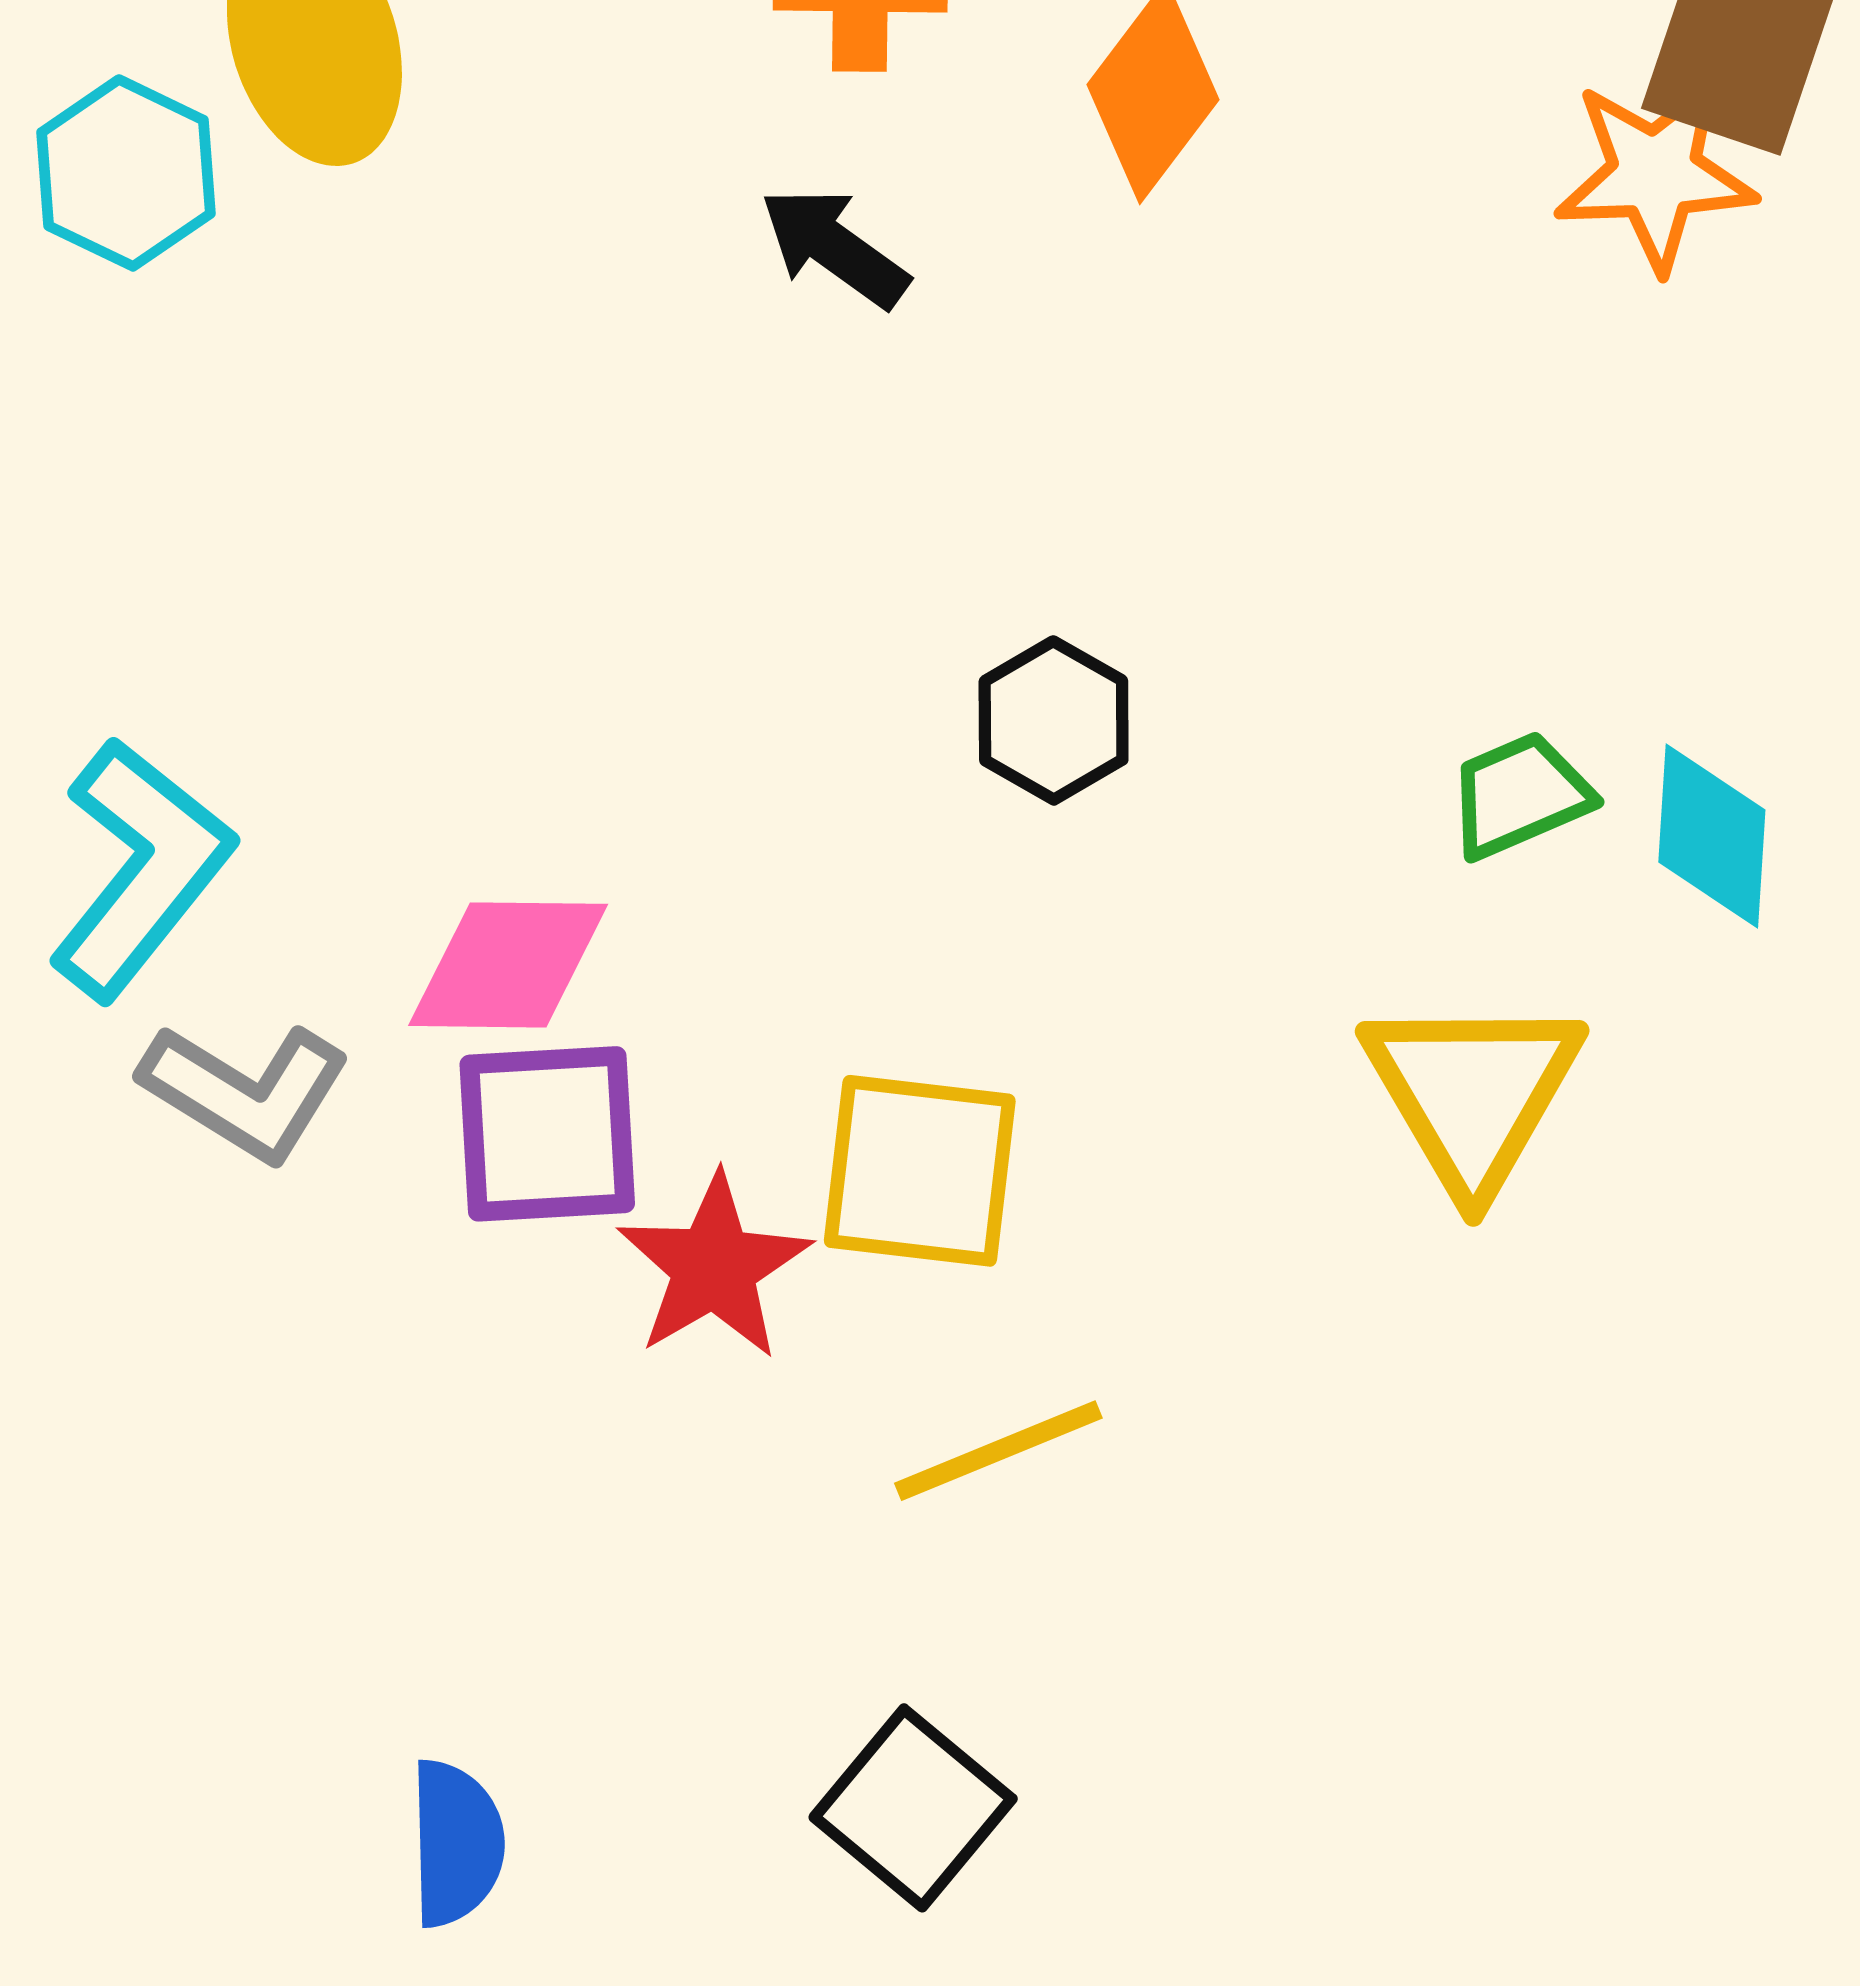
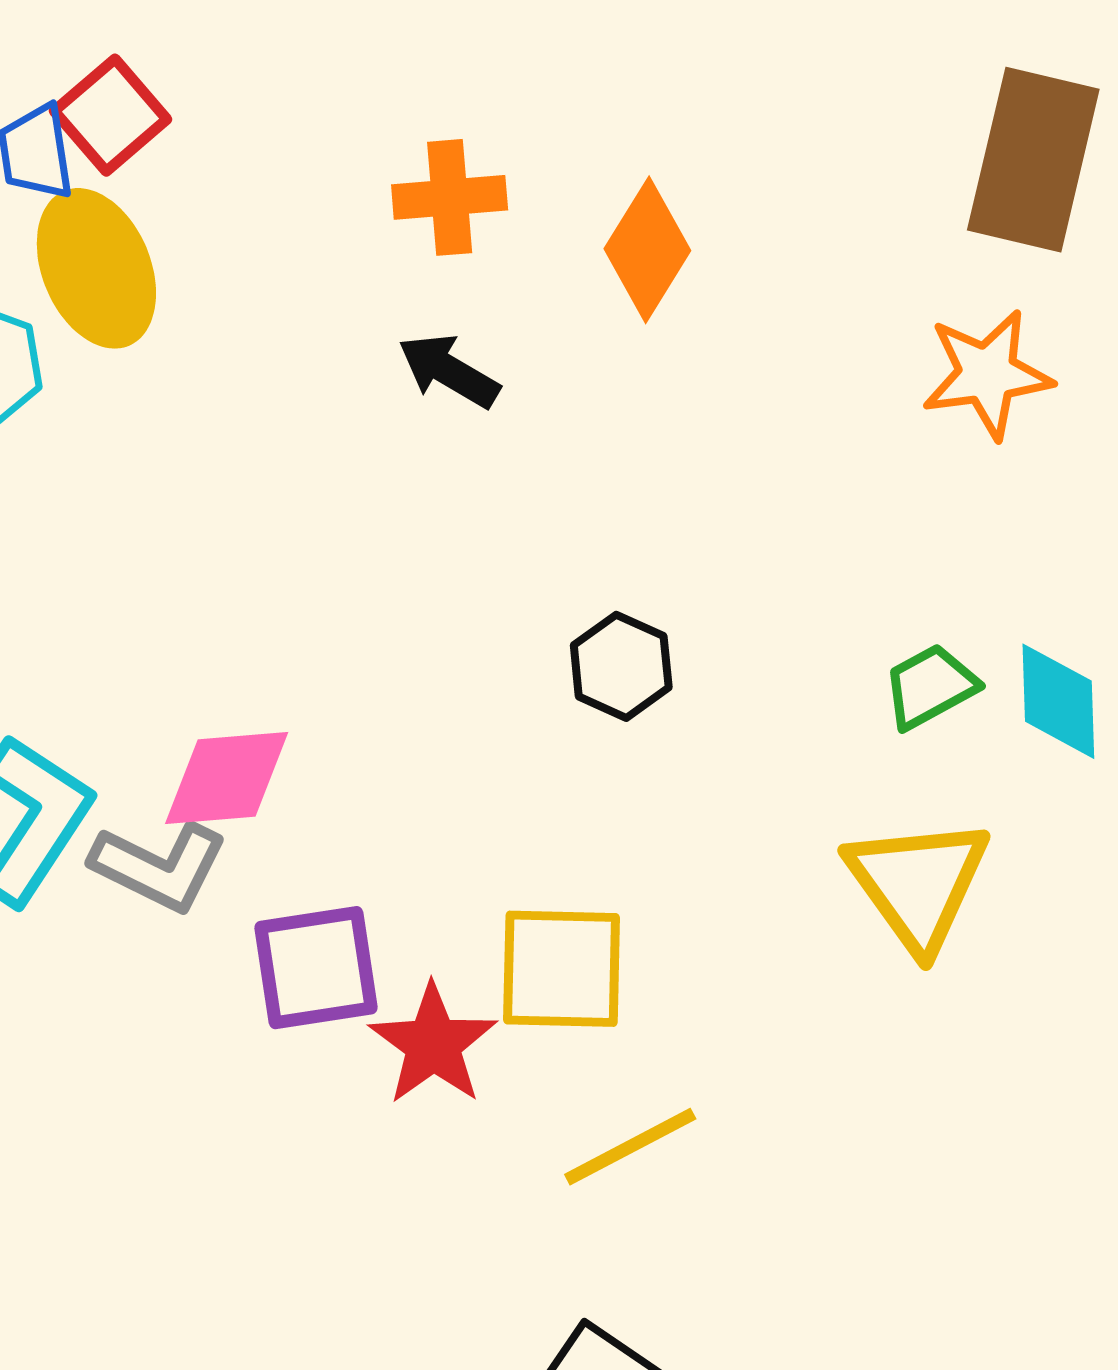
orange star: (1655, 174) -> (987, 374), moved
pink diamond: (508, 965) -> (227, 778), moved
gray L-shape: (245, 1091) -> (159, 867), moved

